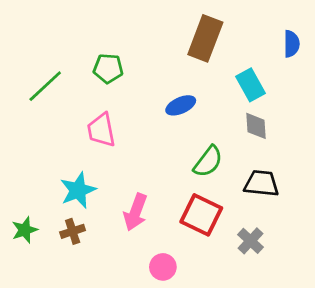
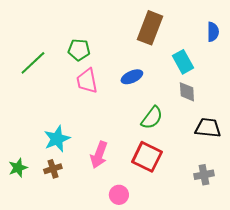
pink trapezoid: (101, 130) -> (87, 81), moved
black trapezoid: (261, 183) -> (208, 128), moved
gray cross: (250, 241) -> (204, 175), moved, turned 36

